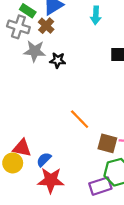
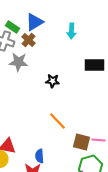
black star: (58, 60) -> (52, 81), moved
blue semicircle: (44, 160) -> (40, 156), moved, turned -48

